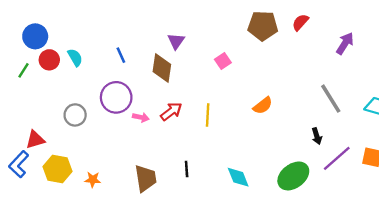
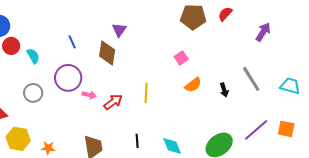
cyan semicircle: (75, 57) -> (33, 56), moved
pink square: (223, 61) -> (181, 58), moved
red arrow: (171, 111) -> (113, 102), moved
black arrow: (317, 136) -> (224, 90), moved
black line: (187, 169) -> (137, 141), moved

